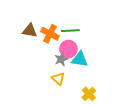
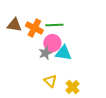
yellow triangle: (58, 79) -> (50, 81), moved

